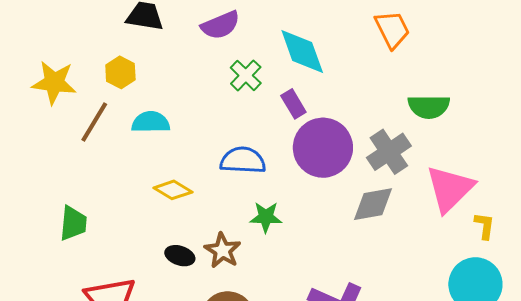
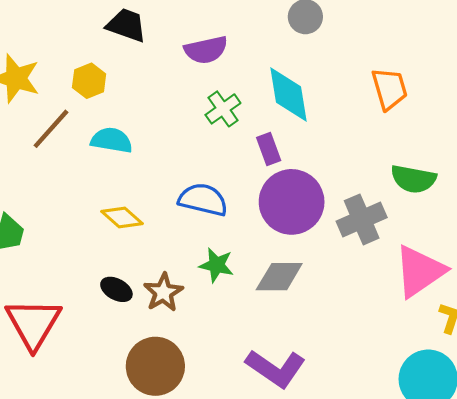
gray diamond: (373, 204) -> (279, 277), moved

